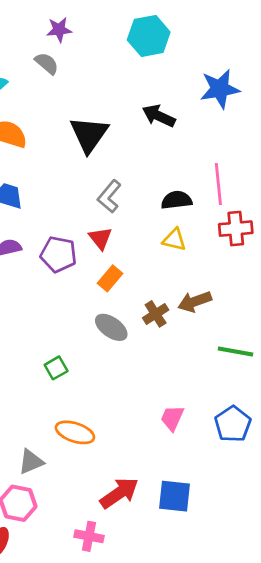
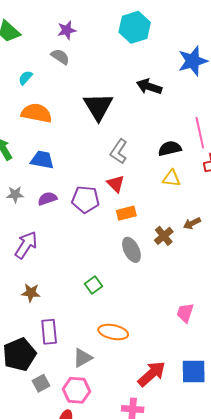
orange rectangle: (110, 278) -> (126, 213), turned 42
brown arrow: (195, 302) -> (192, 223), size x0.7
gray ellipse: (111, 327) -> (131, 250), turned 35

